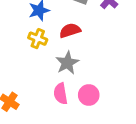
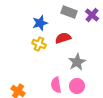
gray star: (67, 63) -> (77, 62), moved

